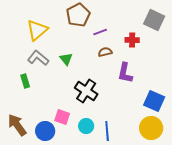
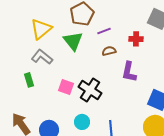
green triangle: (66, 59) -> (73, 41), moved, size x1.5
pink square: (62, 117) -> (66, 87), moved
cyan circle: (86, 126) -> (82, 122), moved

